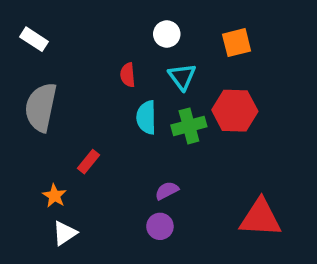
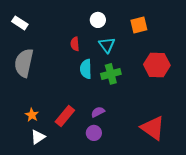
red hexagon: (235, 111) -> (157, 65), moved
red rectangle: (88, 162) -> (65, 116), moved, size x1.5
red triangle: (260, 218) -> (153, 128), turned 32

